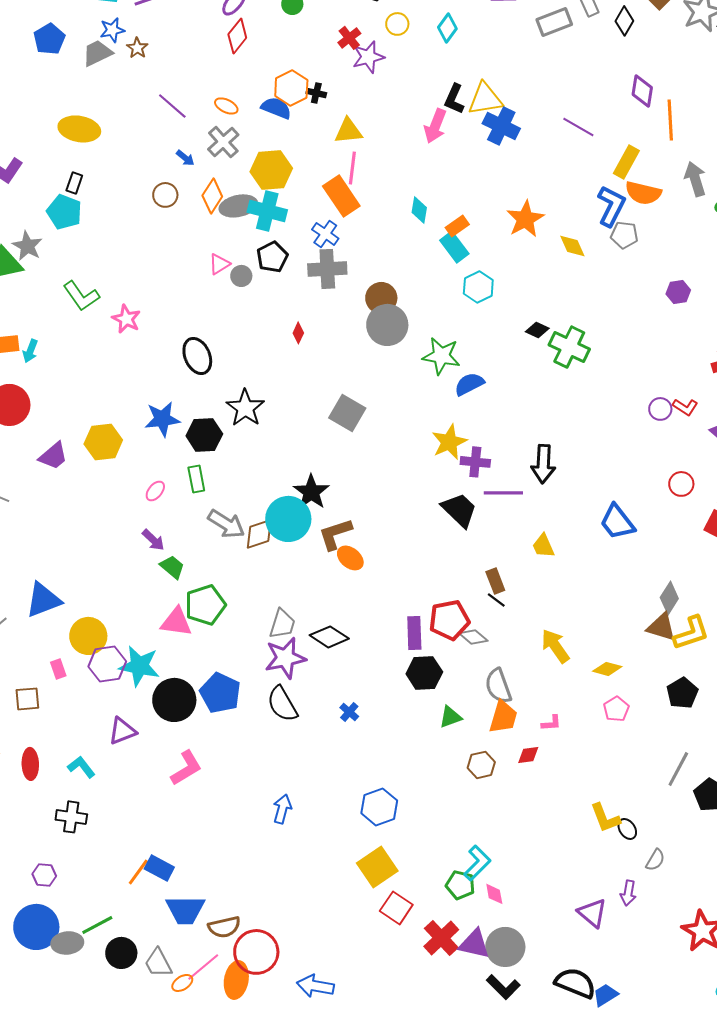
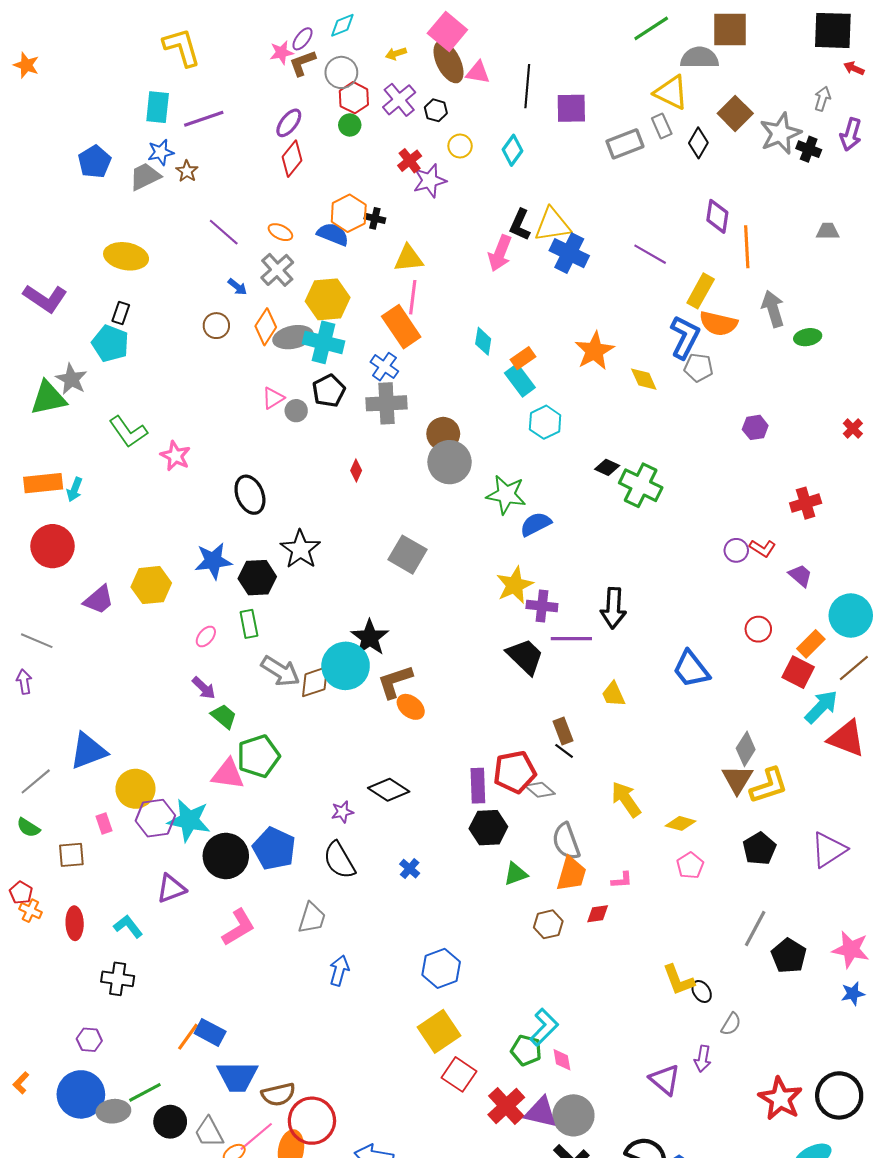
gray trapezoid: (282, 624) -> (312, 918), moved
brown triangle: (661, 627) -> (737, 779), turned 44
purple star: (285, 658) -> (342, 812), size x0.5

